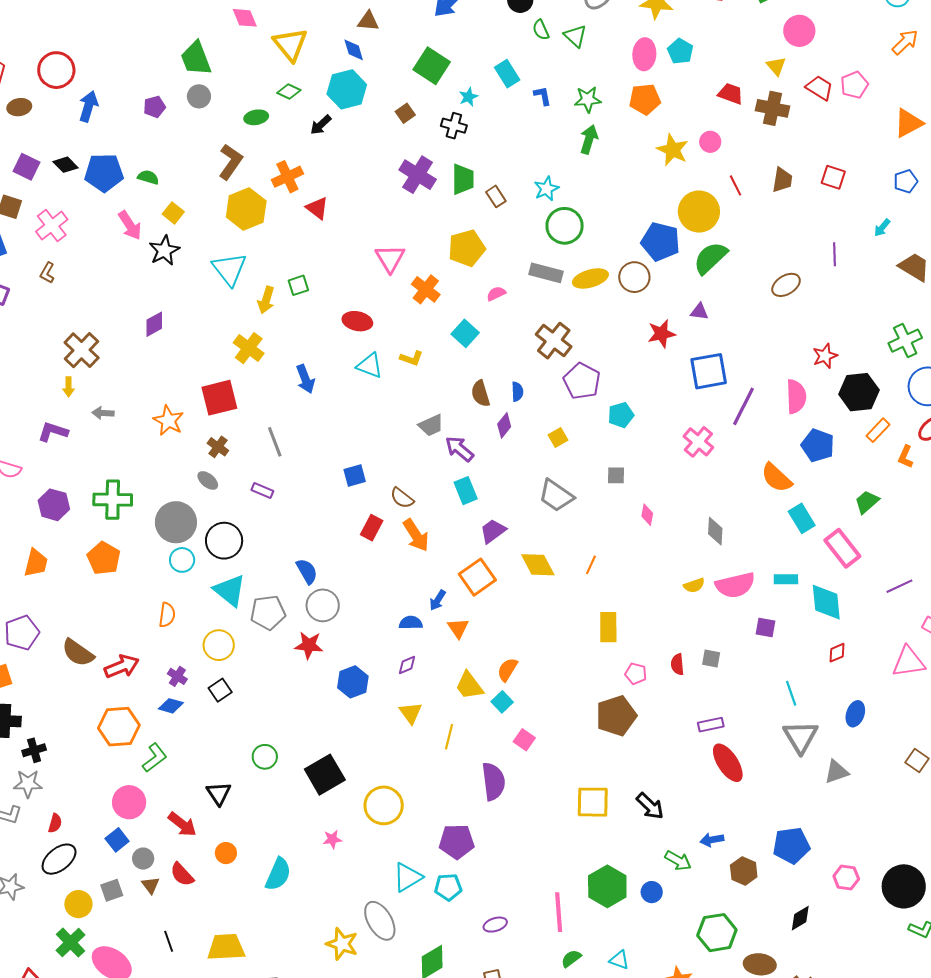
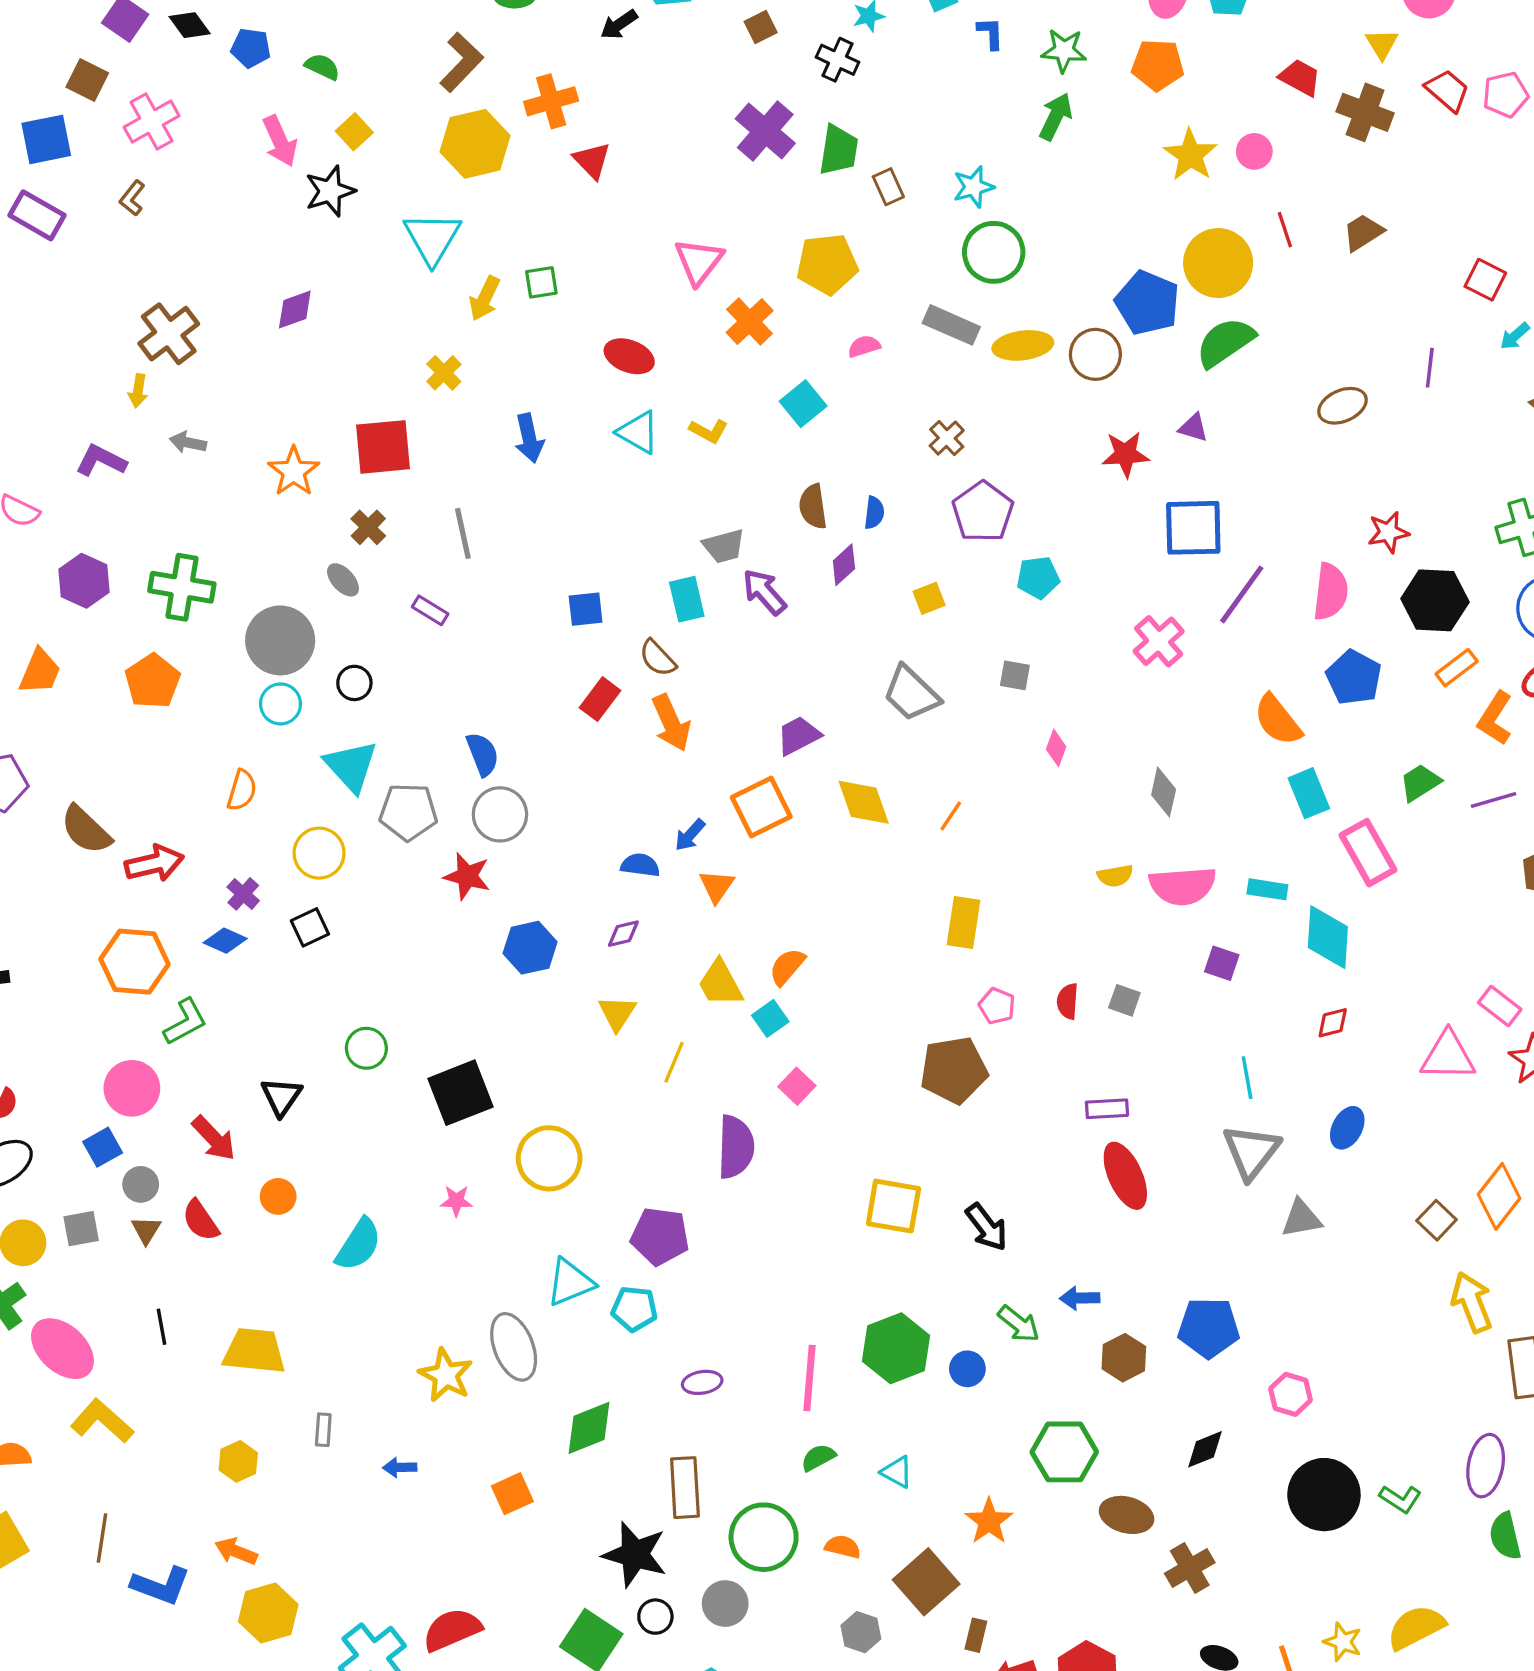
blue pentagon: (104, 173) -> (251, 48), size x0.6
red square: (833, 177) -> (1485, 280), moved
brown trapezoid: (782, 180) -> (1363, 232), turned -140
brown cross: (554, 341) -> (947, 438), size x0.6
yellow cross: (249, 348) -> (444, 373), size x0.7
orange L-shape: (905, 457) -> (1495, 718), size x1.4
cyan rectangle: (466, 491) -> (687, 599), moved
black circle: (224, 541) -> (354, 683), size x0.6
purple line: (899, 586) -> (1494, 800), moved
black circle: (904, 886) -> (1324, 1495), moved

